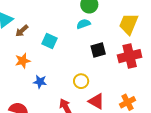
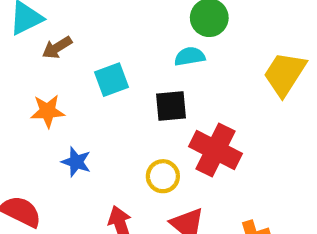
cyan square: (49, 41) -> (112, 80), turned 35
black square: (98, 50) -> (171, 106), moved
red cross: (130, 56) -> (216, 150), moved, turned 30

